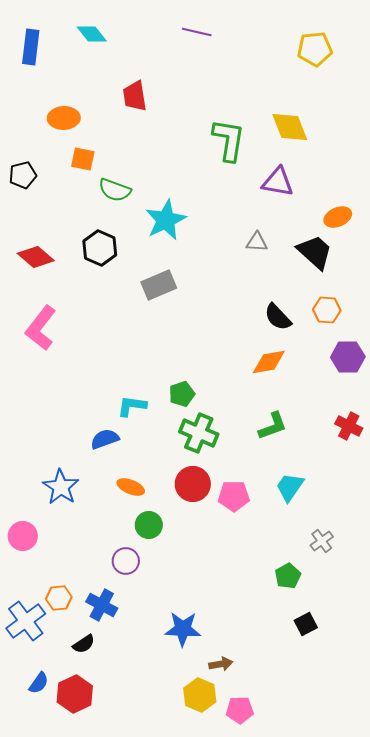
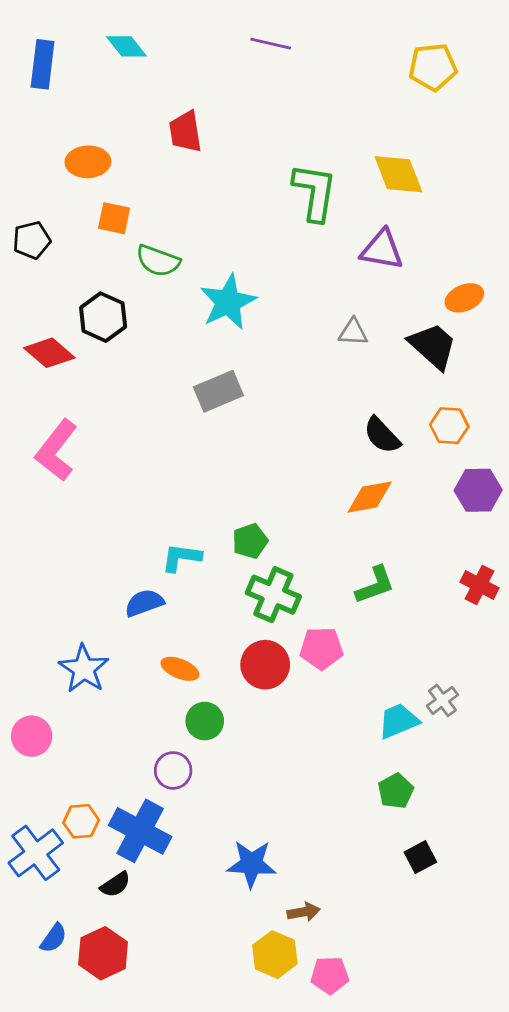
black hexagon: (100, 248) -> (103, 317), moved
cyan trapezoid: (290, 487) -> (398, 721), moved, turned 32
pink pentagon: (234, 496) -> (321, 648), moved
gray cross: (322, 541) -> (442, 700), moved
blue cross: (102, 605) -> (140, 831), size x1.4

